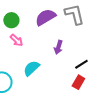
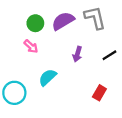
green circle: (11, 20) -> (35, 23), moved
black line: (81, 64) -> (109, 55), moved

